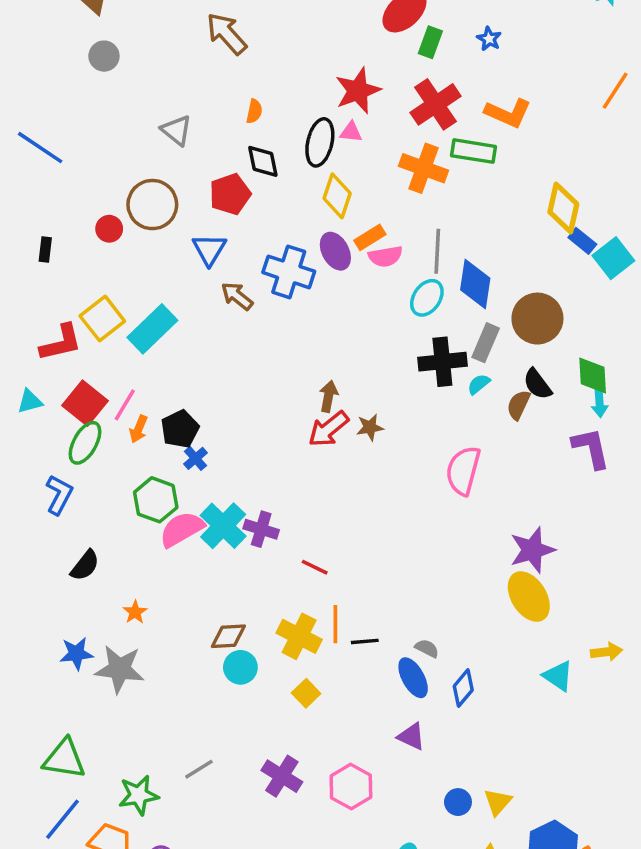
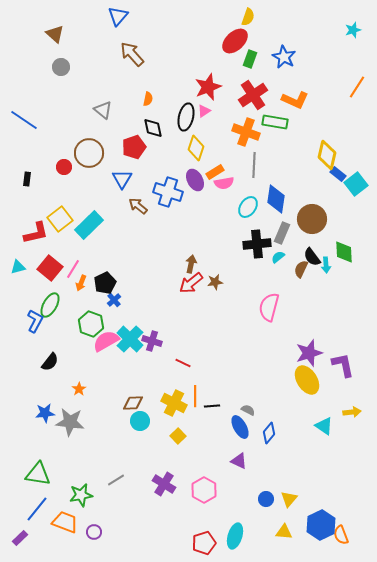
blue star: (489, 39) -> (284, 57), size x1.6
pink triangle: (351, 132) -> (204, 111), turned -40
gray line: (437, 251) -> (254, 165), moved
cyan arrow: (600, 403) -> (326, 265), moved
green ellipse: (85, 443) -> (50, 305), moved
purple L-shape: (591, 448) -> (343, 365), moved

